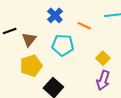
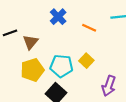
cyan pentagon: (63, 45) -> (61, 66), moved
yellow square: (103, 58) -> (86, 61), moved

